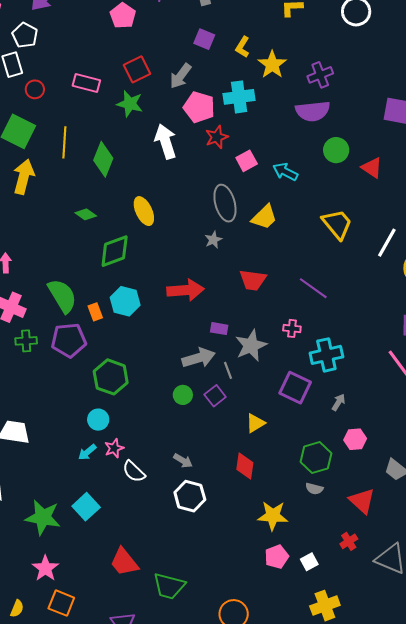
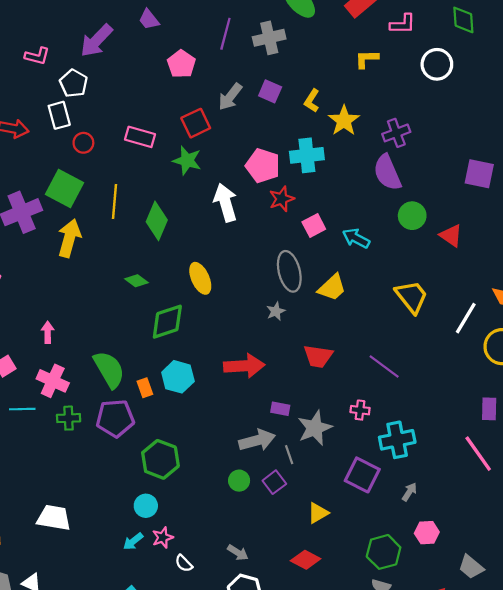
gray arrow: (180, 76) -> (230, 97), moved
purple semicircle: (313, 111) -> (387, 172), turned 72
red diamond: (245, 466) -> (306, 560), turned -72
white semicircle: (134, 471) -> (184, 563), size x0.7

